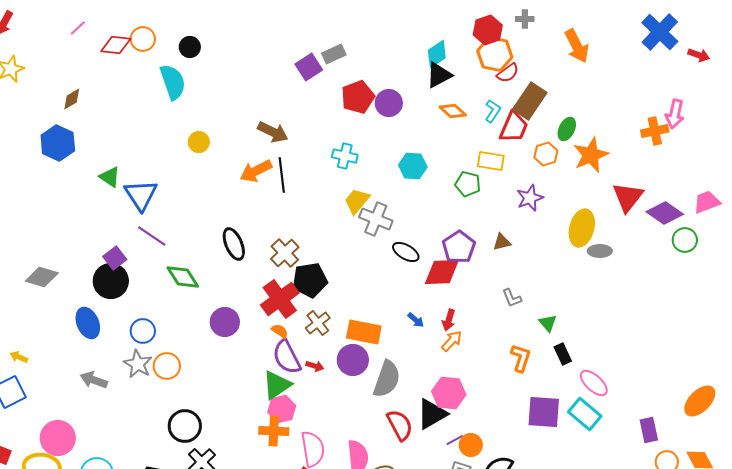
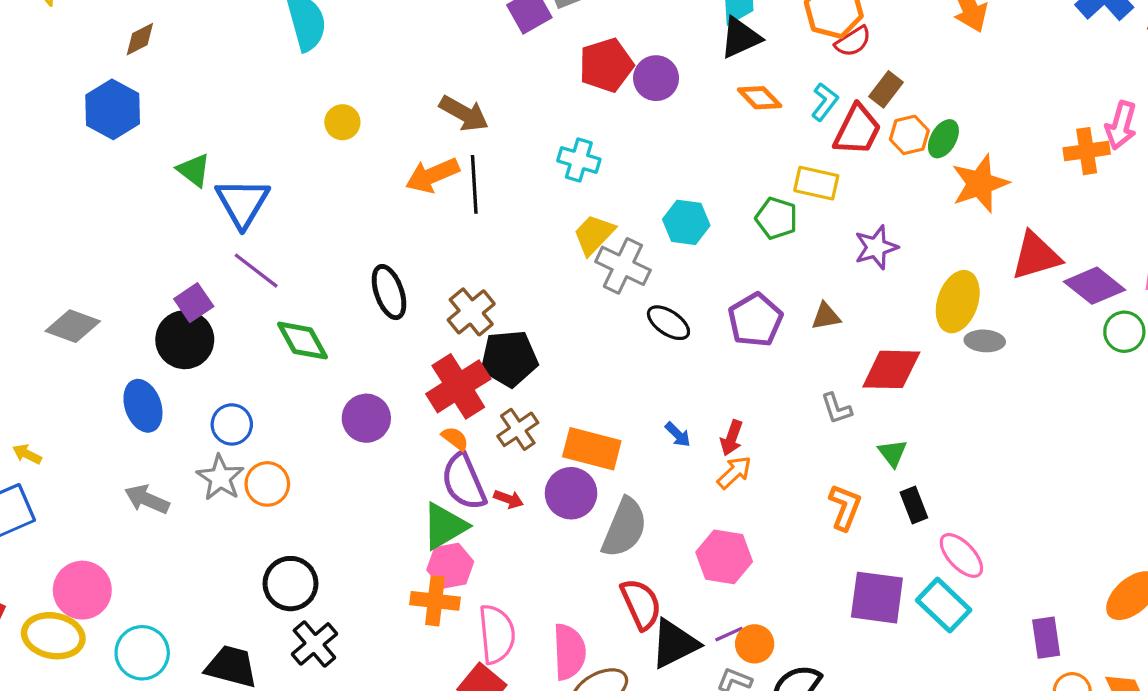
brown rectangle: (530, 101) -> (886, 89), size x0.6
orange hexagon: (546, 154) -> (909, 135), moved
cyan hexagon: (413, 166) -> (686, 222), moved
red triangle: (628, 197) -> (1036, 256), turned 32
red diamond: (442, 272) -> (891, 369), moved
black triangle: (432, 414) -> (674, 644), moved

